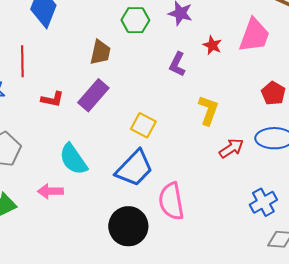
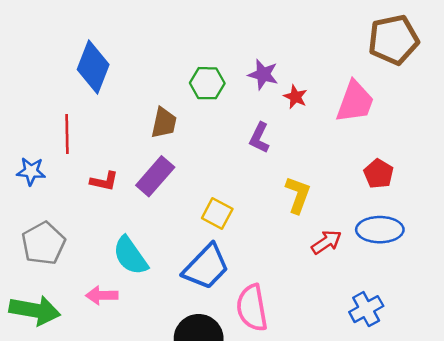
red star: (212, 45) -> (295, 97), moved

